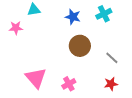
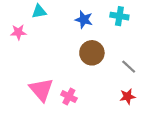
cyan cross: (104, 14) -> (119, 16), turned 35
pink cross: (69, 84) -> (69, 97), moved, turned -32

